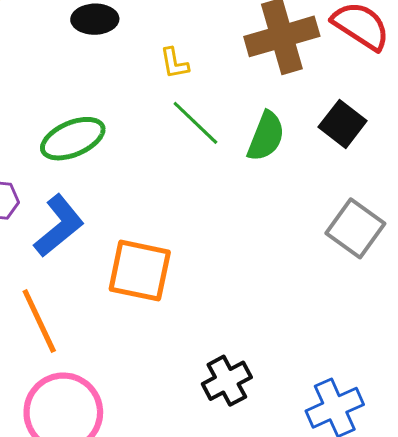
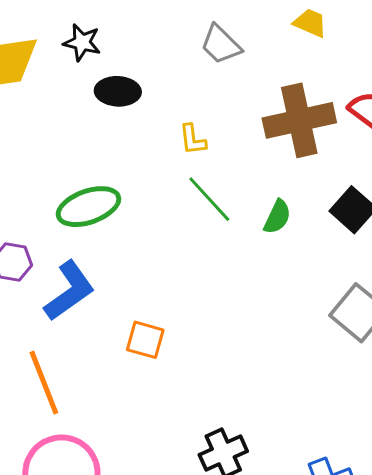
green semicircle: (266, 136) -> (277, 217), size x0.7
orange square: (140, 271) -> (145, 340), size x0.6

